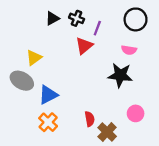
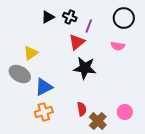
black star: (120, 75) -> (85, 68), moved
pink circle: (136, 113) -> (125, 112), moved
orange cross: (48, 122) -> (44, 112), turned 30

